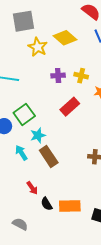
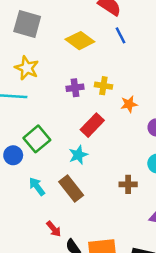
gray square: (24, 21) -> (27, 24), turned 30
yellow star: (38, 47) -> (27, 68), moved
cyan star: (38, 135) -> (78, 155), moved

